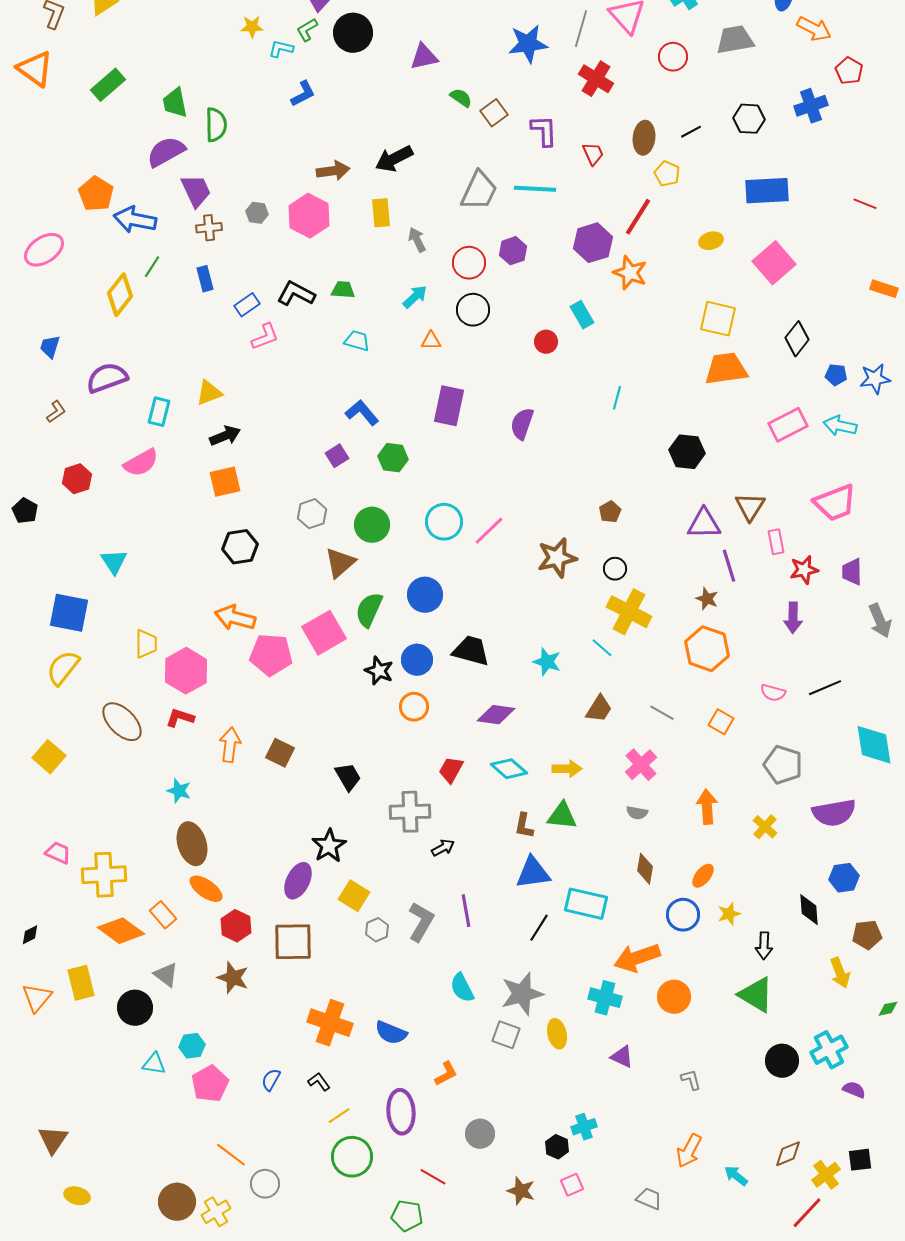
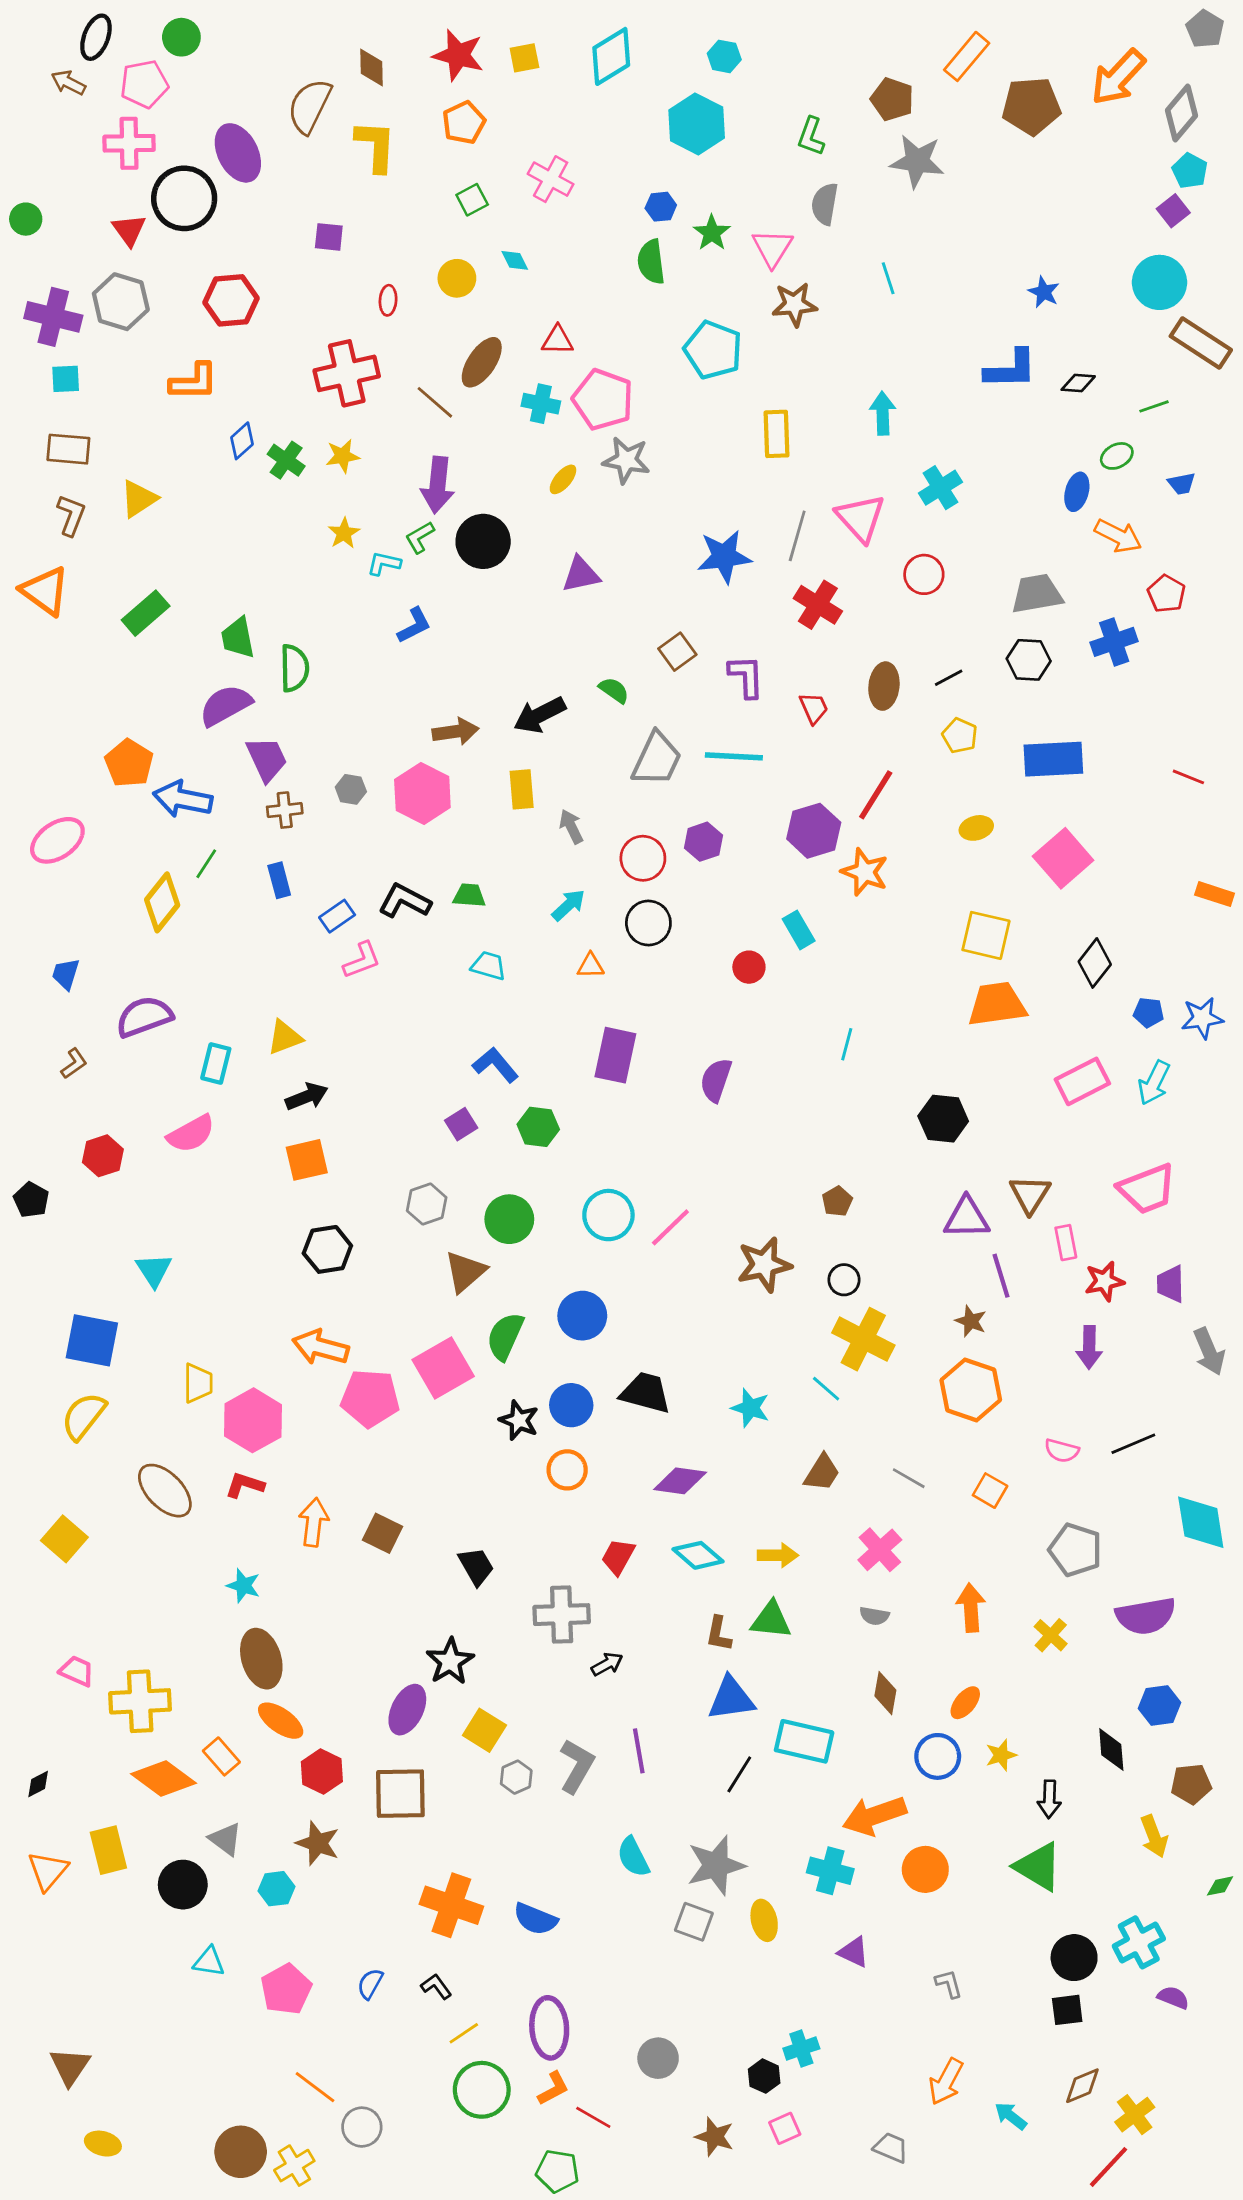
yellow star: (252, 27) -> (344, 533), turned -30
gray trapezoid: (735, 40) -> (1037, 594), moved
green semicircle: (461, 98) -> (614, 690), moved
yellow pentagon: (667, 174) -> (960, 736), moved
cyan arrow: (840, 426) -> (1154, 1083), turned -76
cyan hexagon: (192, 1046) -> (276, 1889), moved
orange L-shape: (446, 1074) -> (553, 2088), moved
black square: (860, 1160) -> (1067, 2010), moved

